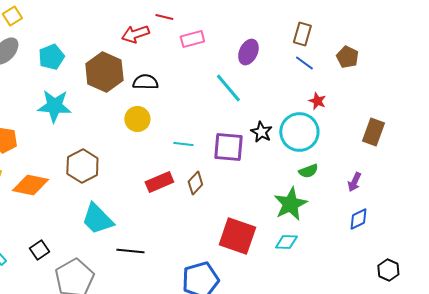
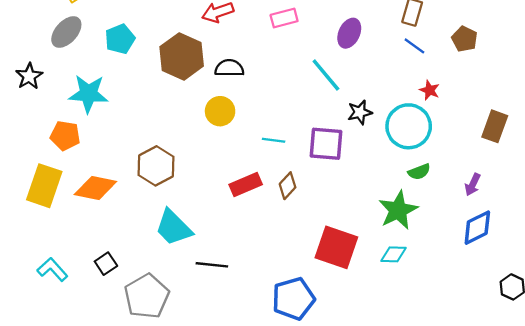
cyan star: (54, 106) -> (88, 94), moved
black star: (261, 132) -> (360, 112), moved, turned 30
blue diamond: (358, 219) -> (477, 228), size x1.4

